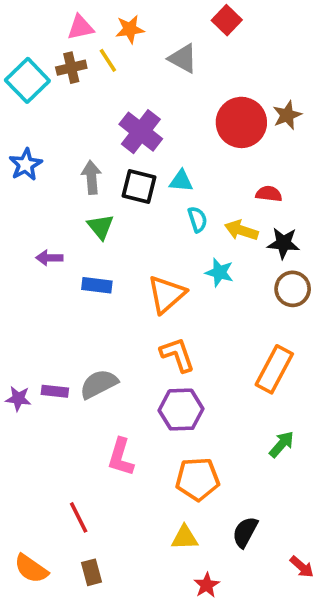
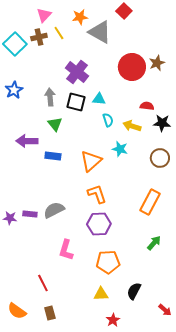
pink triangle: (80, 27) -> (44, 15), turned -35
orange star: (130, 29) -> (80, 17), moved
gray triangle: (183, 58) -> (100, 32), size x1.4
black star: (283, 243) -> (162, 123), moved
purple arrow: (49, 258) -> (27, 141), size x1.5

